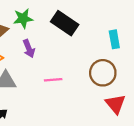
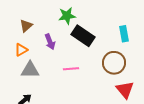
green star: (23, 18) -> (67, 16), moved
black rectangle: (65, 23) -> (83, 36), moved

